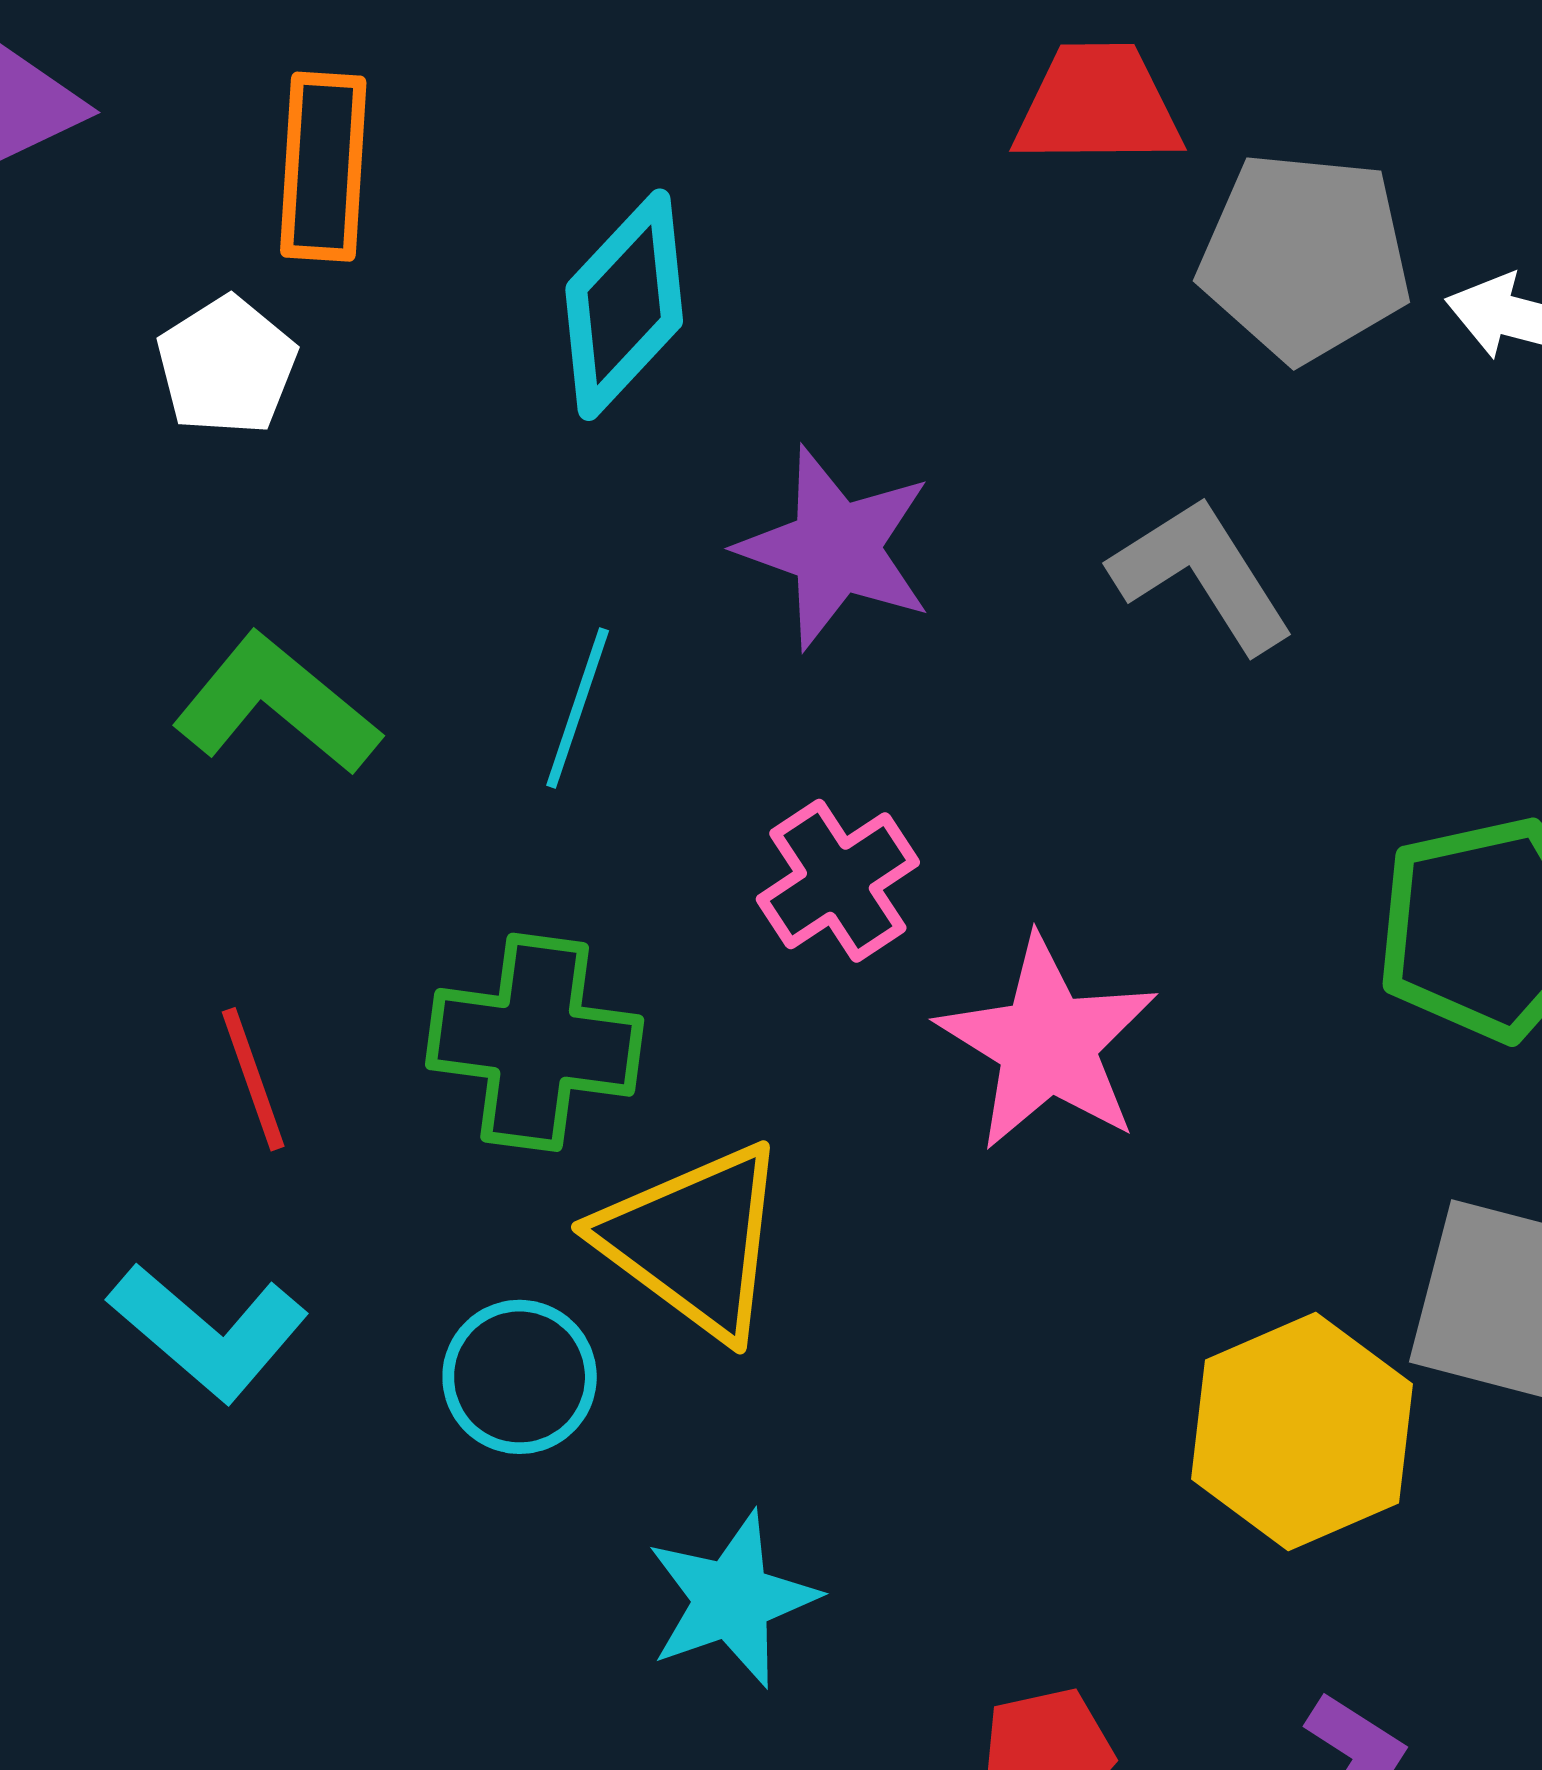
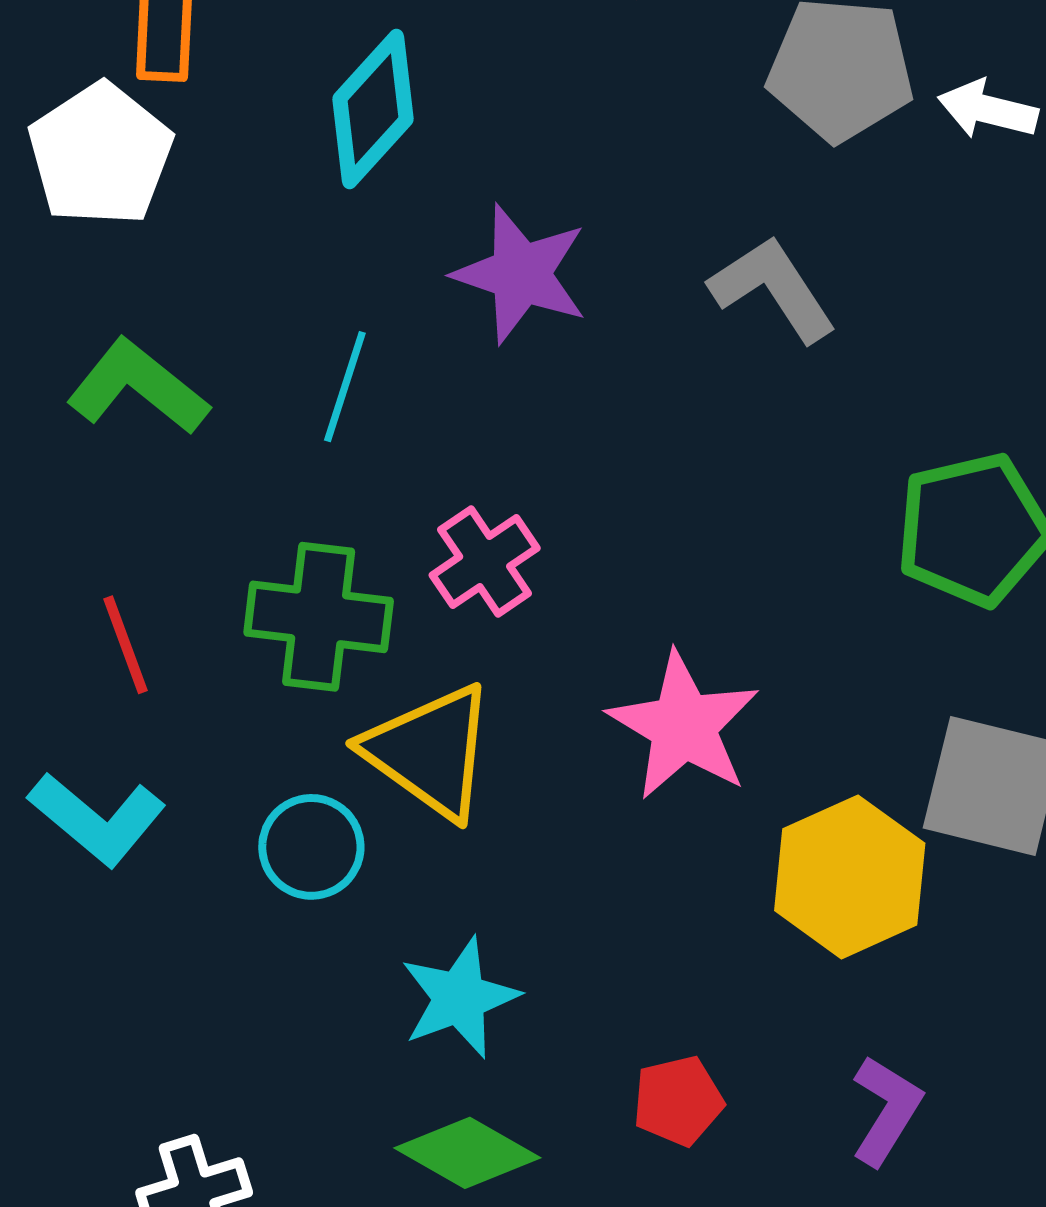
white pentagon: (227, 366) -> (100, 155), size x1.5
pink cross: (838, 881) -> (485, 562), moved
pink star: (1048, 1044) -> (684, 726), moved

